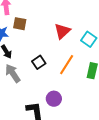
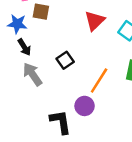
orange line: (67, 65) -> (99, 80), moved

